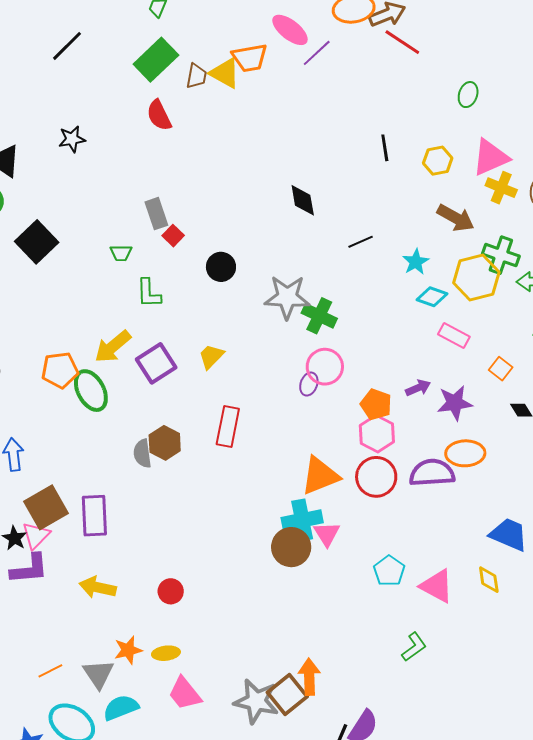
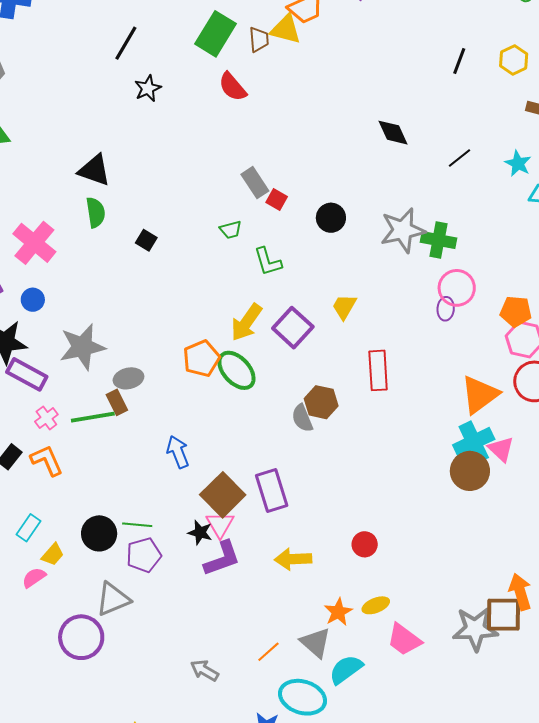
black star: (72, 139) -> (148, 88), moved
black line: (385, 148) -> (459, 61), turned 44
black square: (37, 242) -> (146, 240), size x0.5
brown square: (287, 695) -> (504, 615), turned -36

